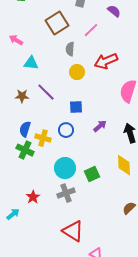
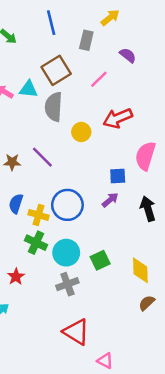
gray semicircle: (70, 49) -> (54, 107), moved, size x1.6
cyan triangle: (31, 63) -> (28, 89), moved
blue square: (76, 107) -> (118, 176), moved
blue circle: (66, 130) -> (67, 205), size x1.6
green cross: (25, 150) -> (36, 243), moved
yellow diamond: (124, 165) -> (140, 270), moved
red star: (33, 197) -> (16, 277), moved

